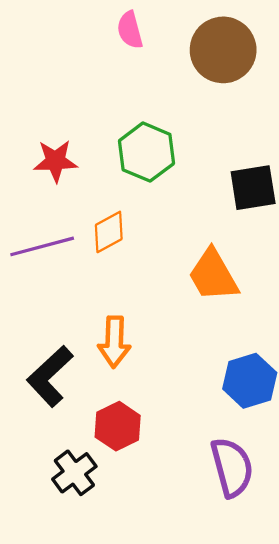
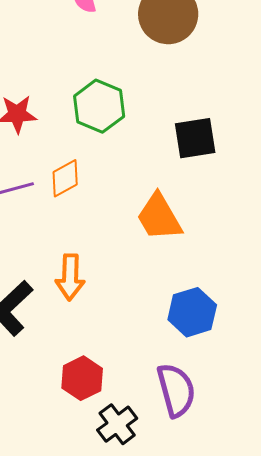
red hexagon: (118, 426) -> (82, 378), moved
black cross: (74, 473) -> (117, 424), moved

